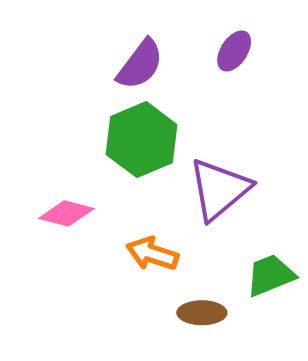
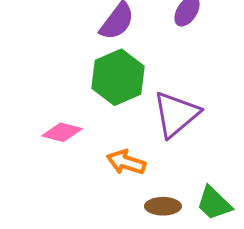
green trapezoid: (270, 275) -> (214, 203), moved, turned -114

